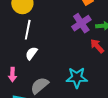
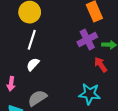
cyan star: (77, 78) -> (90, 94), moved

